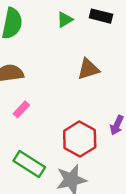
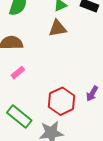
brown triangle: (88, 69) -> (58, 28), moved

